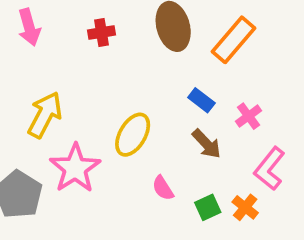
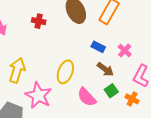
red cross: (102, 32) -> (39, 21), turned 32
pink semicircle: (163, 188) -> (87, 97), size x1.5
green square: (208, 207) -> (111, 91), moved

